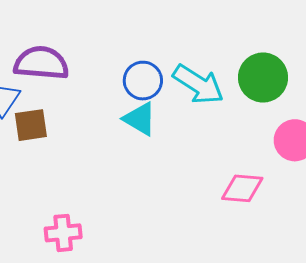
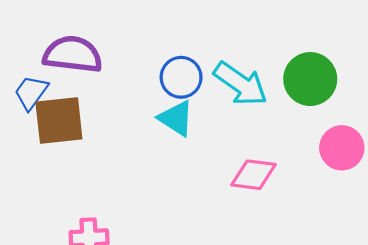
brown square: (31, 125) -> (59, 121), size x1.4
pink diamond: (242, 188) -> (253, 175), moved

